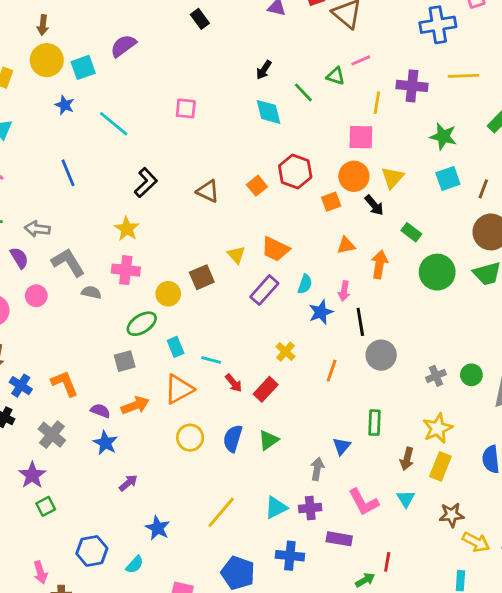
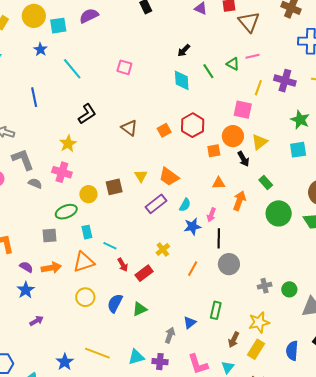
yellow line: (221, 512) -> (97, 353), turned 60
blue star: (158, 528) -> (65, 362), moved

